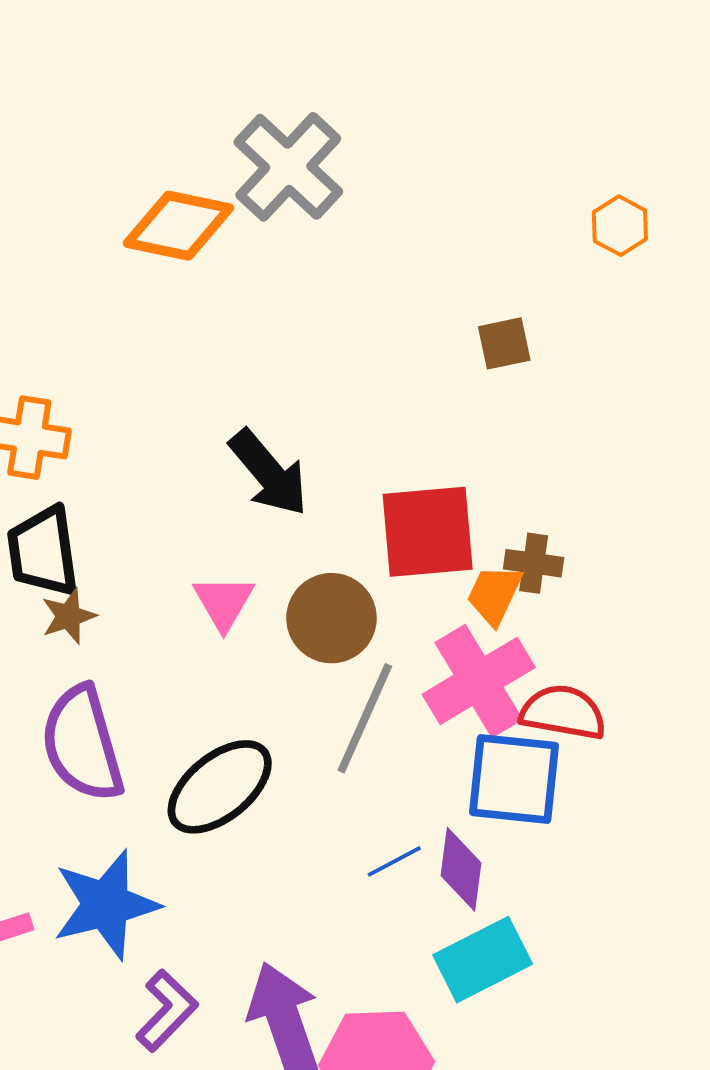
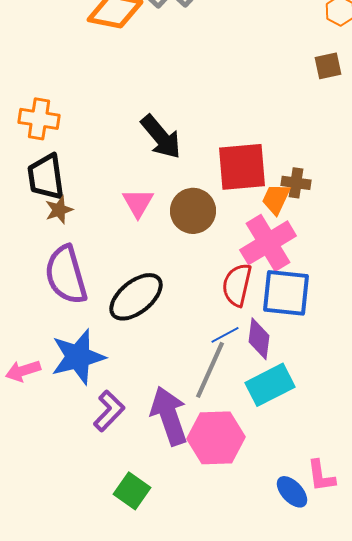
brown square: (504, 343) -> (328, 66), moved
red semicircle: (563, 712) -> (237, 285), moved, turned -87
gray line: (365, 718) -> (210, 370), moved

